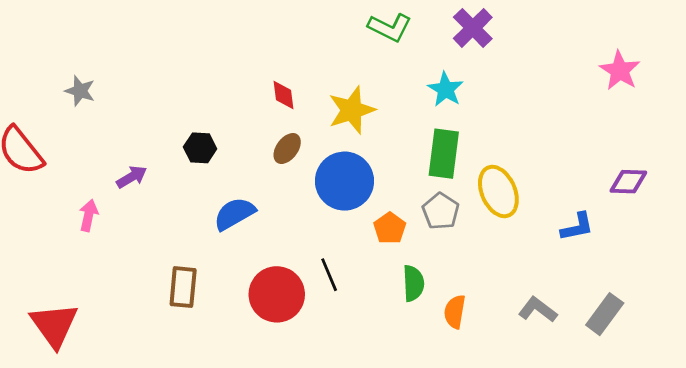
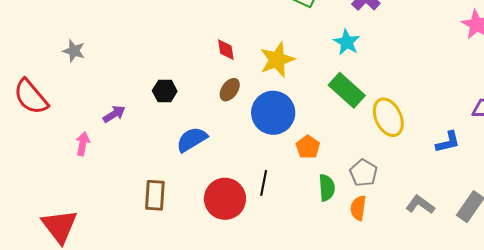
green rectangle: (444, 154) -> (347, 90), turned -54
gray pentagon: (441, 211) -> (363, 173), moved
black line: (329, 275) -> (264, 183), turned 35

